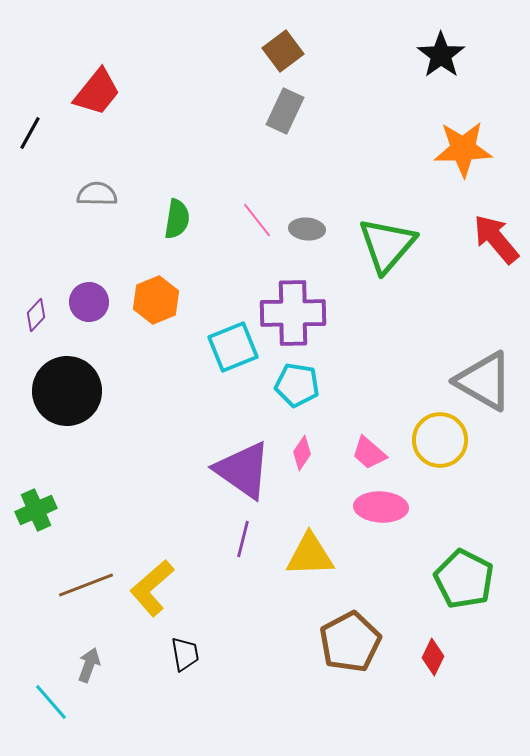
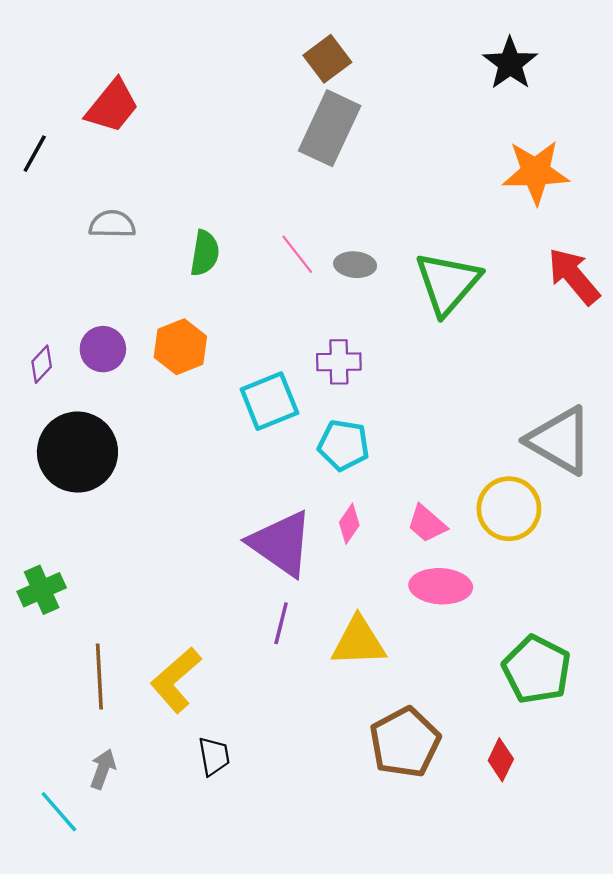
gray rectangle: (285, 111) -> (330, 128), size x1.4
purple cross: (293, 313) -> (339, 362), size x0.6
brown line: (86, 585) -> (99, 676), turned -72

